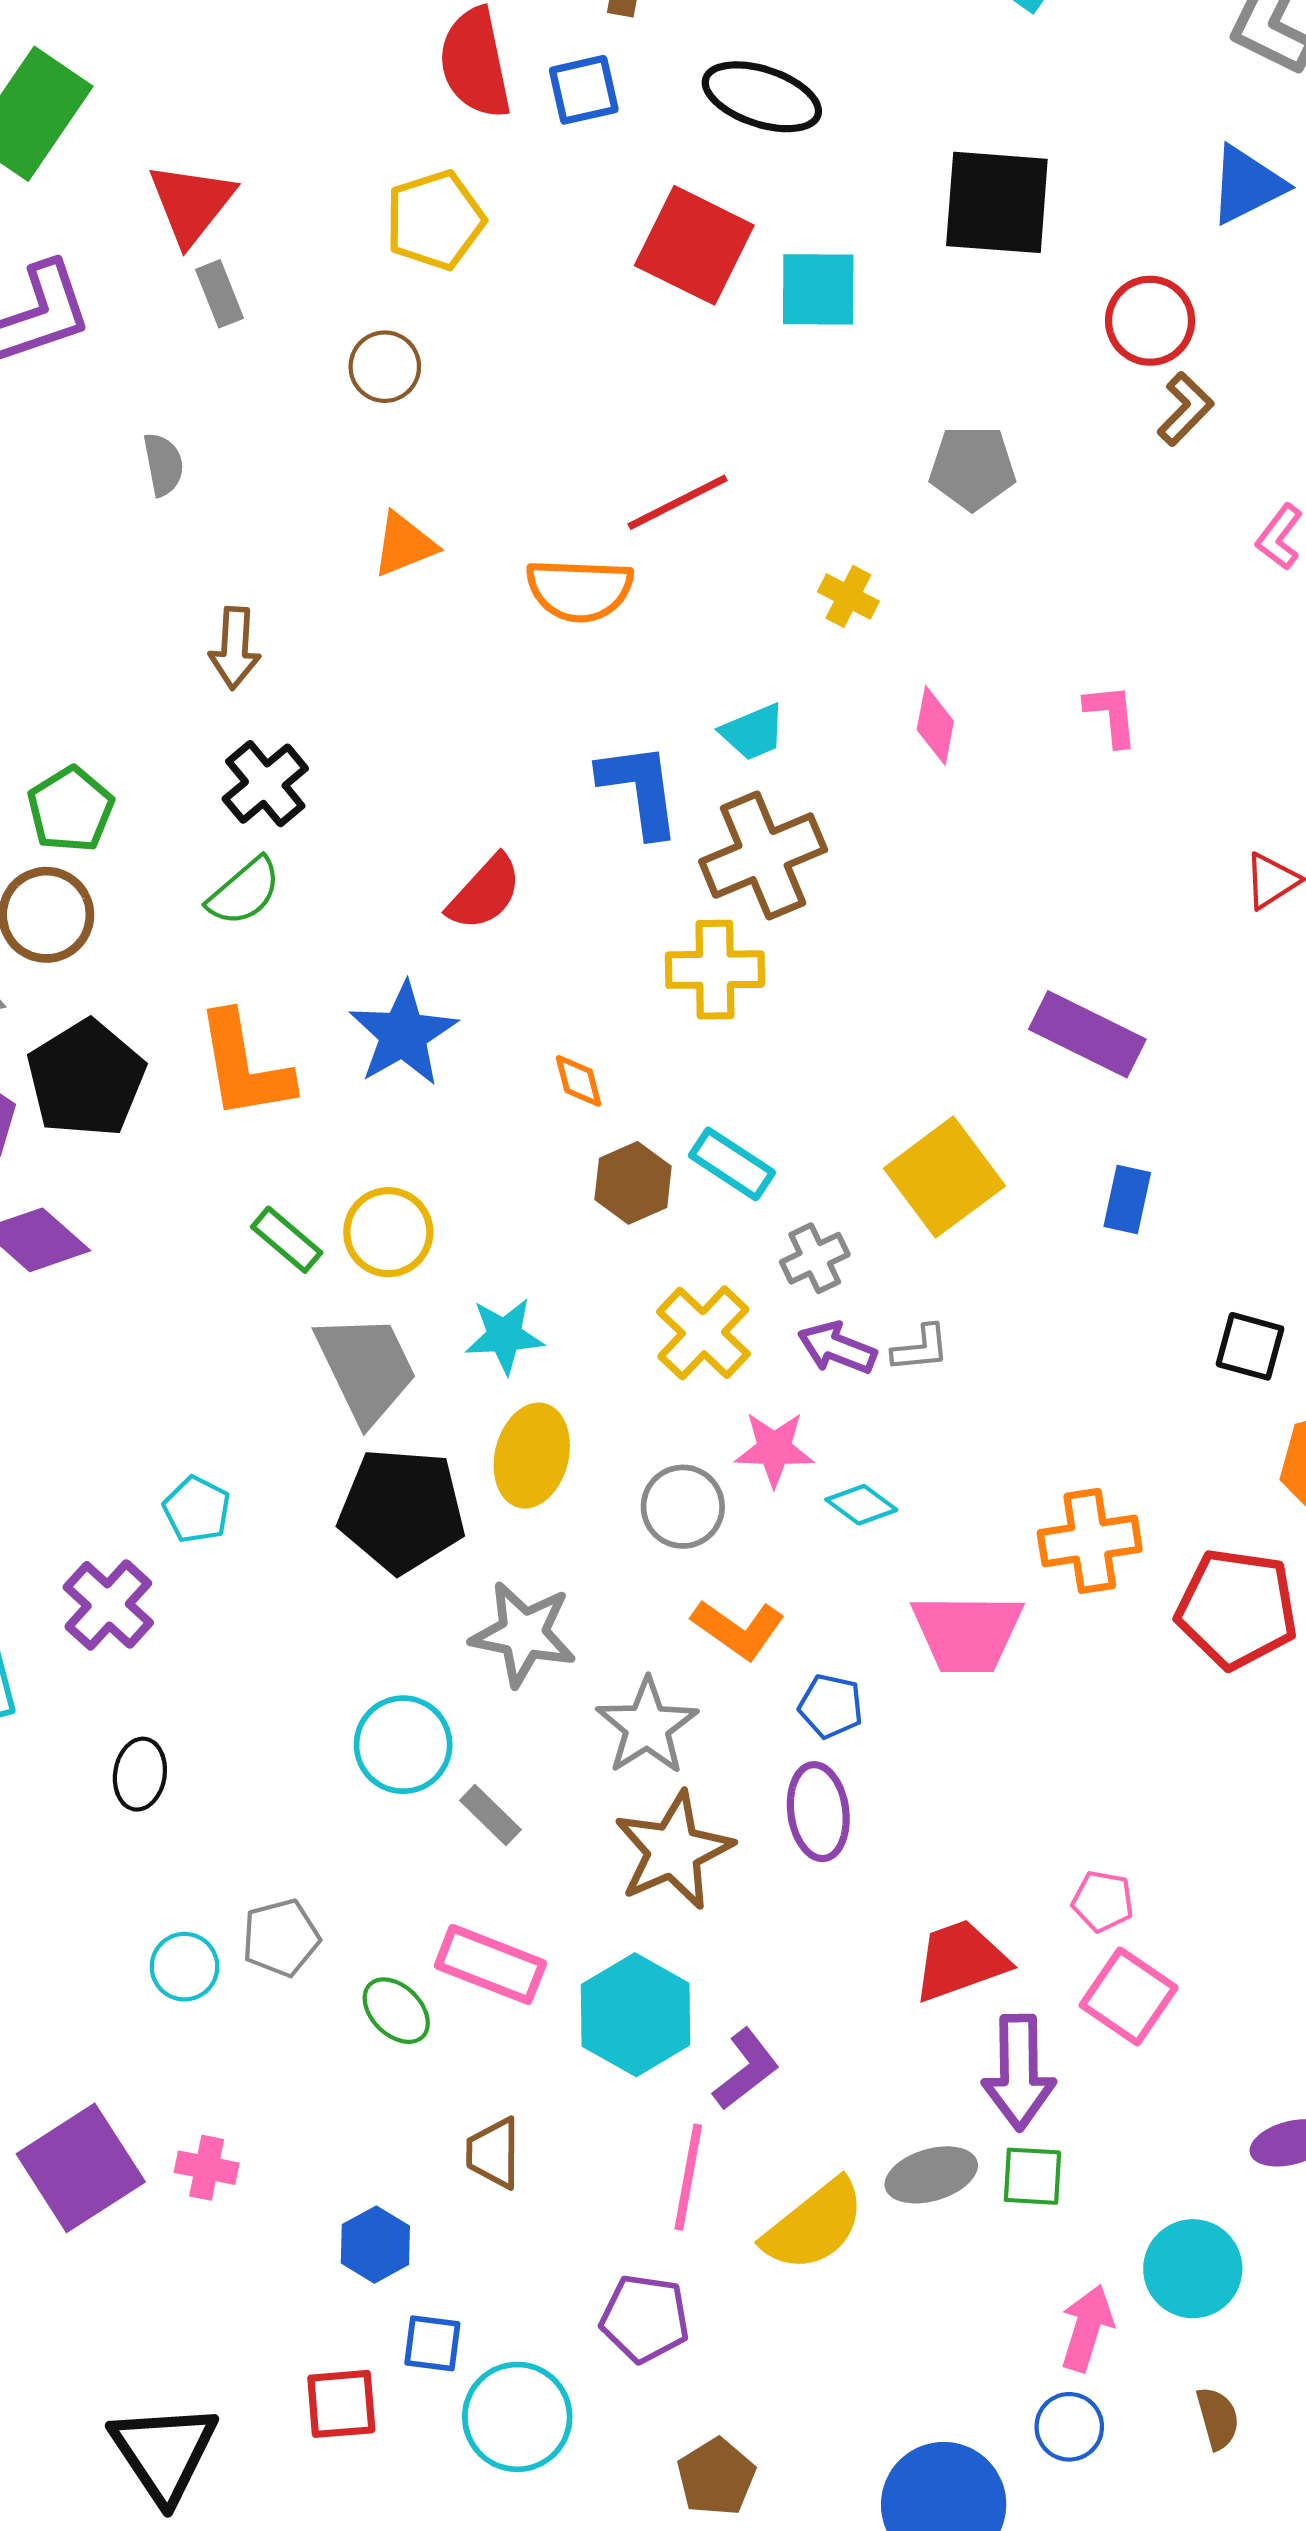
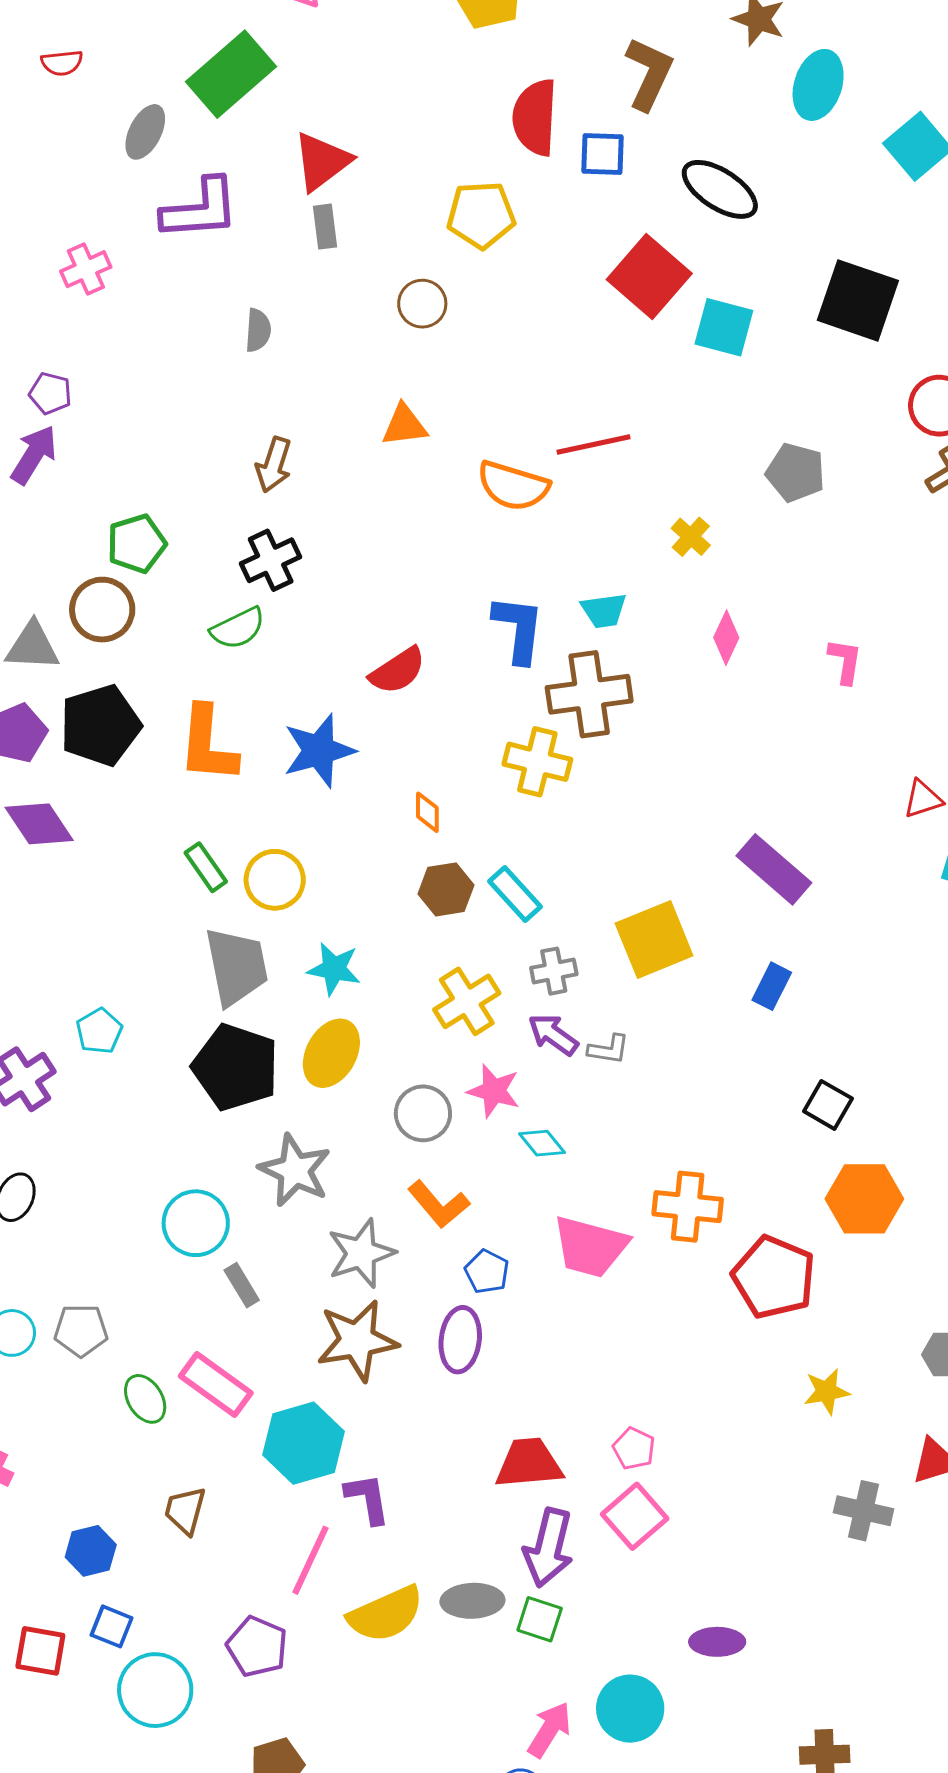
purple L-shape: (746, 2069) -> (368, 1498), turned -76

